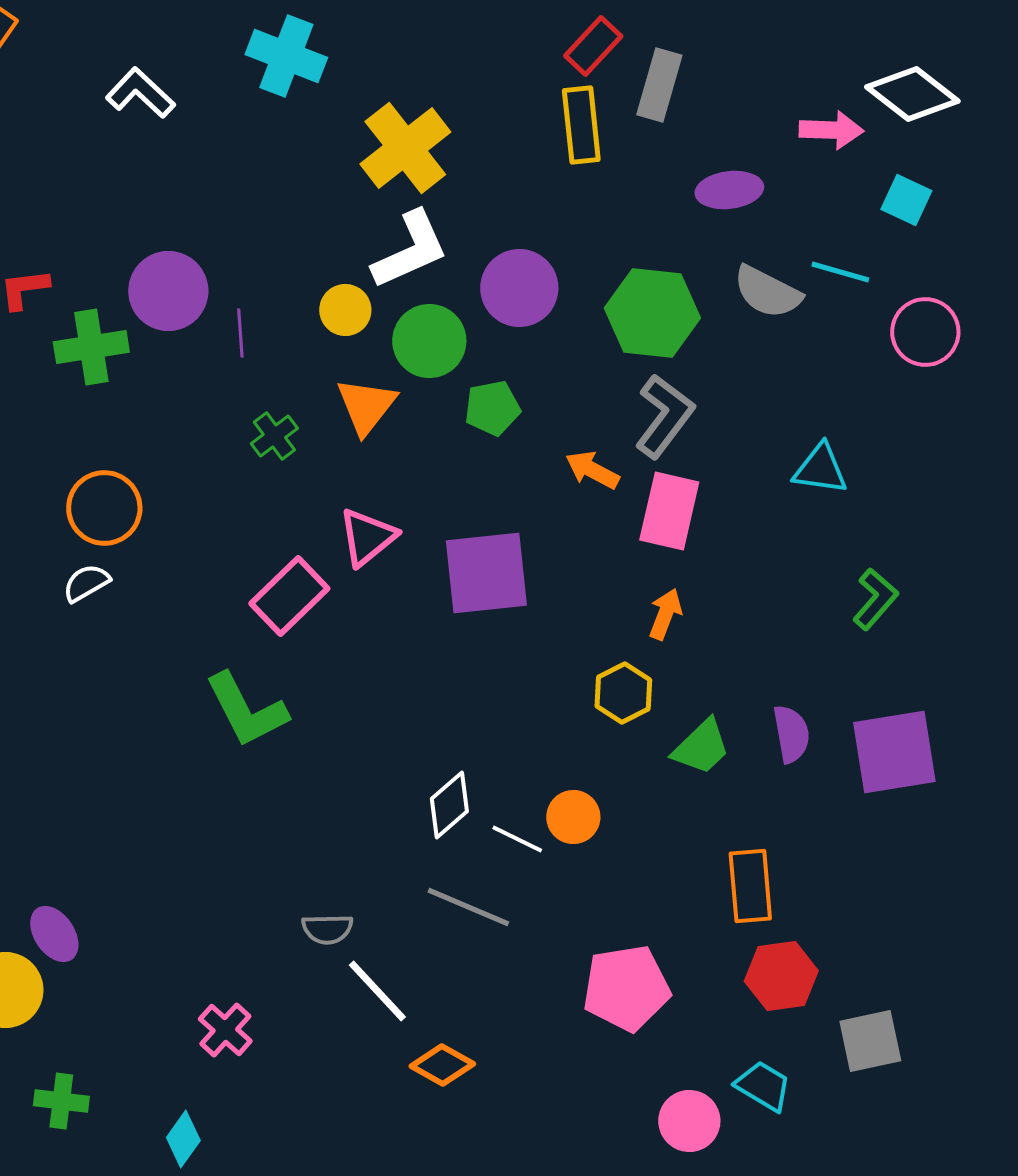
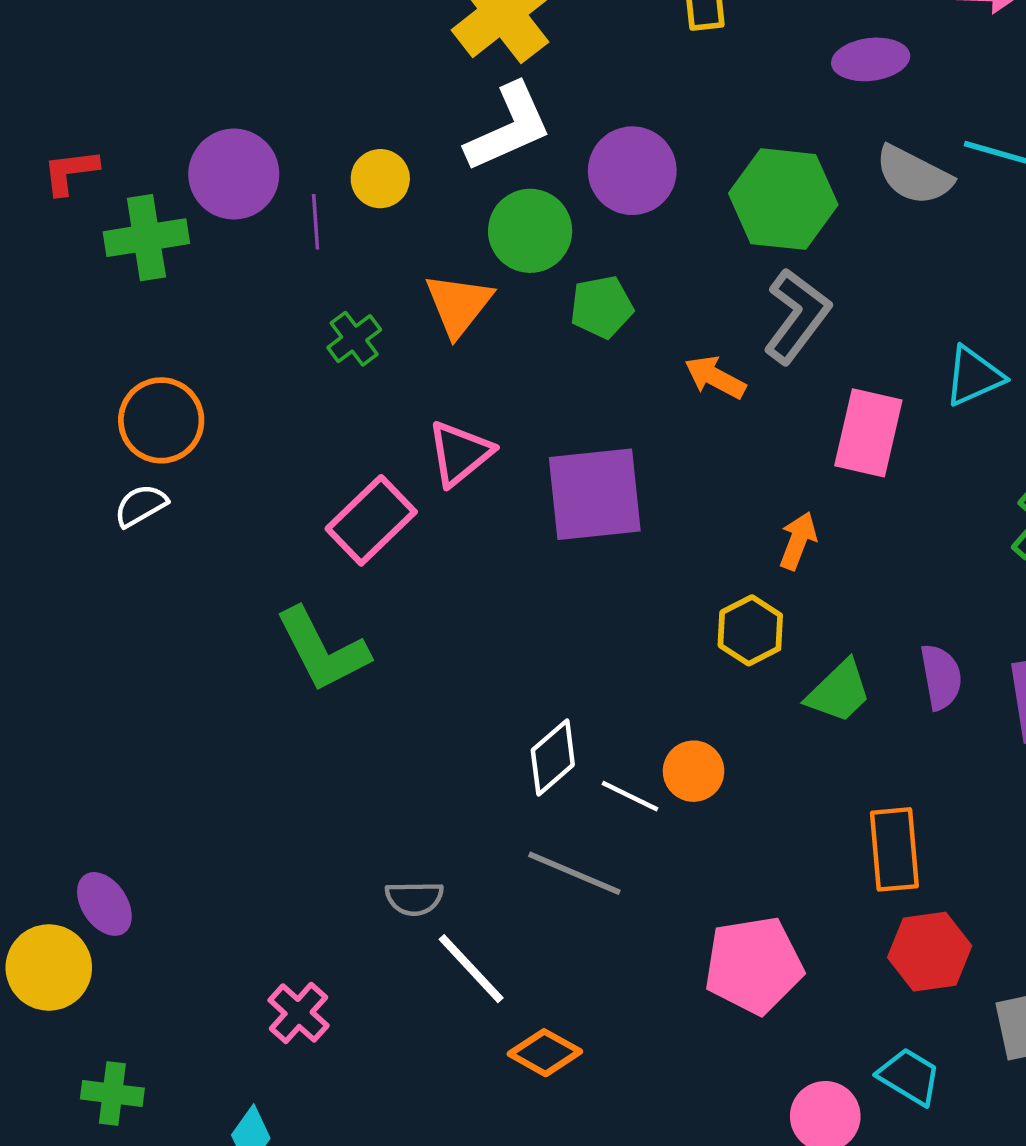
yellow circle: (345, 310) -> (380, 179), moved
cyan triangle: (820, 469) -> (974, 376), turned -32
pink rectangle: (669, 511) -> (868, 433), moved

